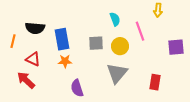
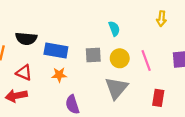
pink line: (140, 31) -> (146, 60), moved
blue rectangle: (62, 39) -> (56, 51), turned -70
red arrow: (26, 80) -> (16, 96), turned -54

